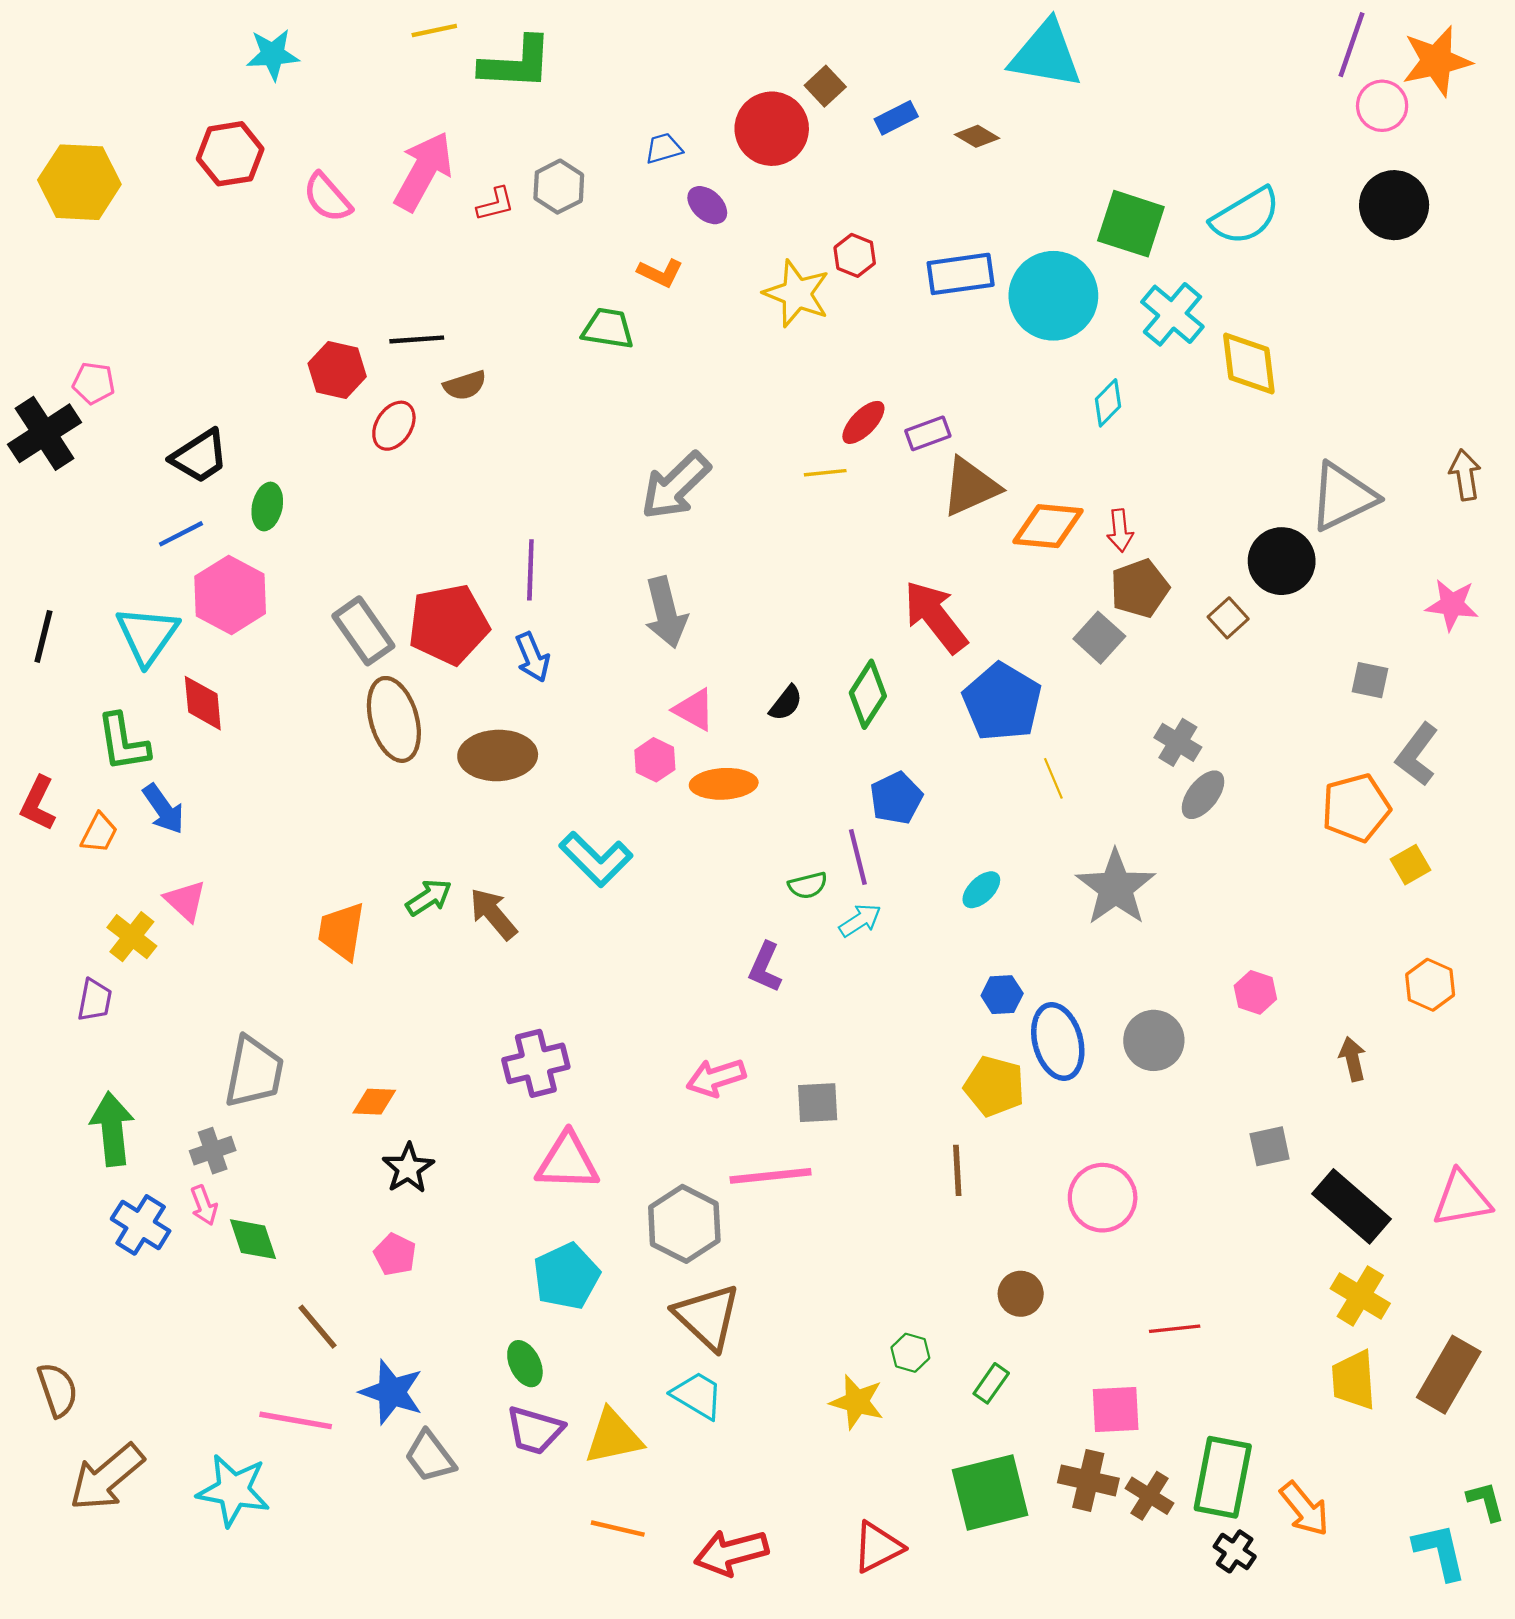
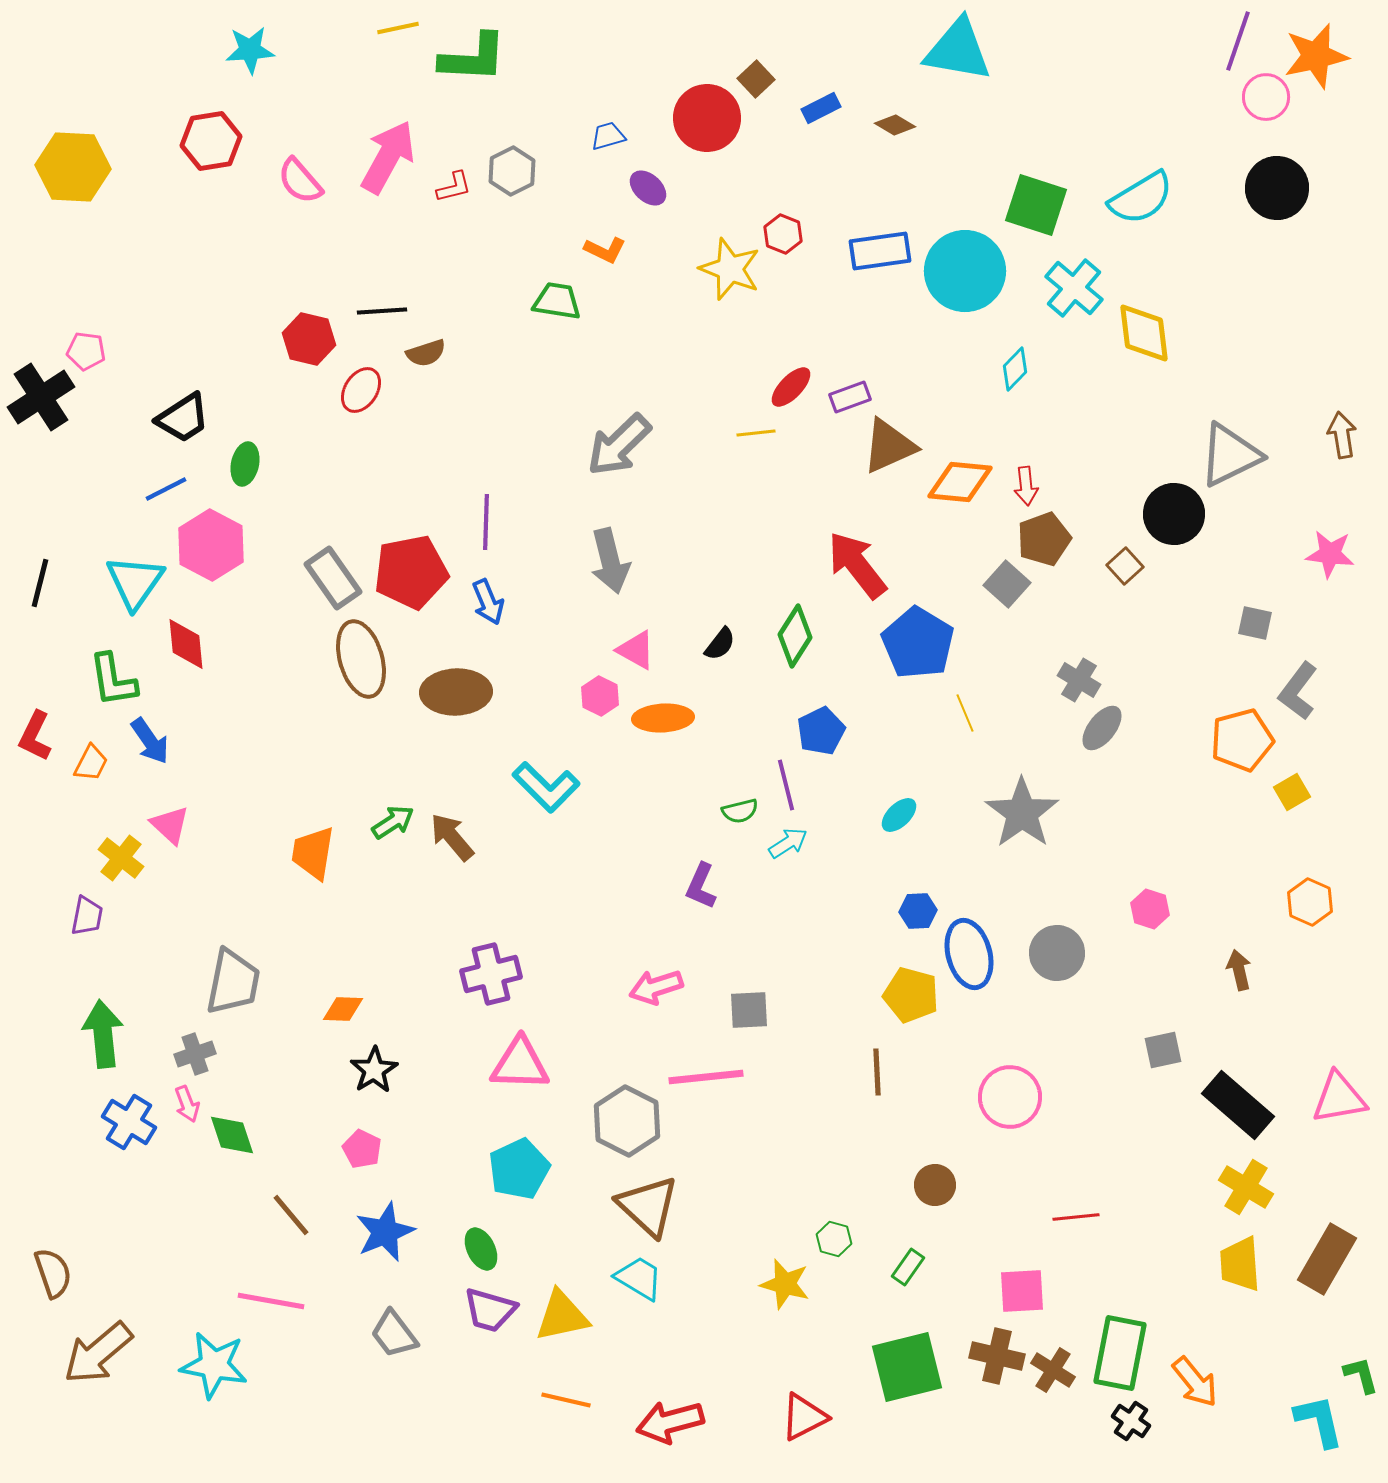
blue star: (392, 1392) -> (385, 1232), moved, turned 30

